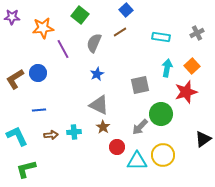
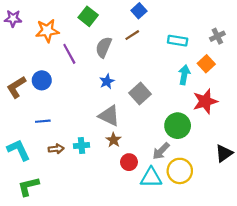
orange square: (192, 66) -> (206, 64), moved
gray square: (140, 85) -> (140, 94), moved, turned -30
gray arrow: (140, 127) -> (161, 151), moved

